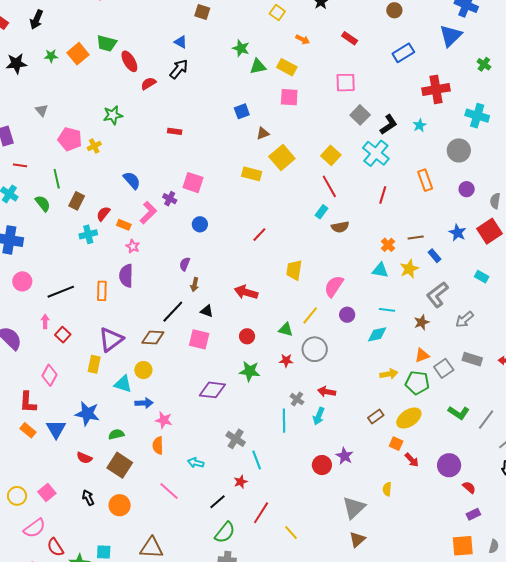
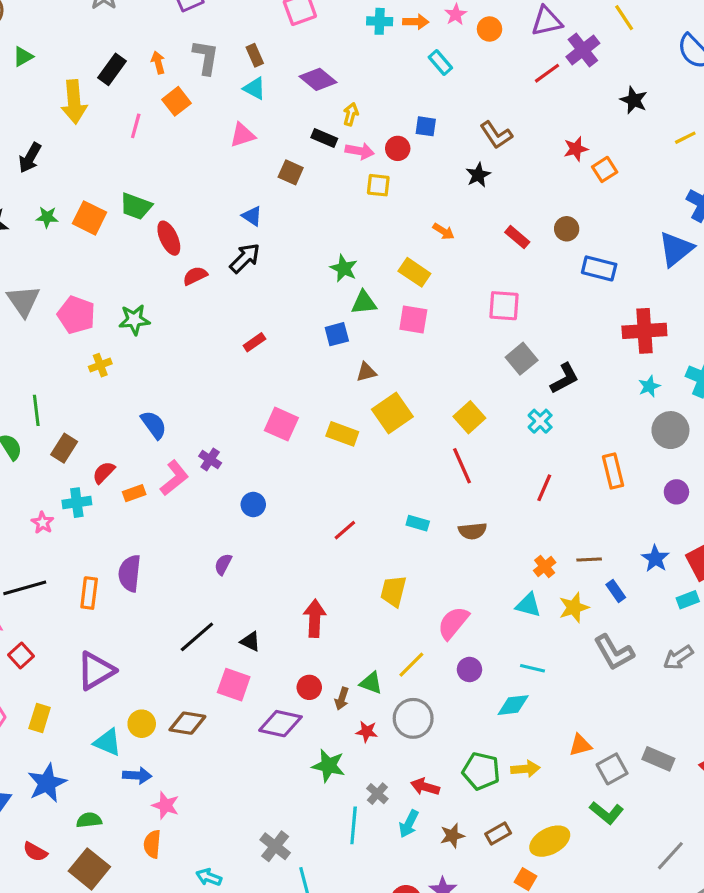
brown circle: (394, 10) -> (567, 229), moved
yellow square: (277, 13) -> (378, 185), moved, turned -35
green star: (241, 48) -> (344, 268), moved
blue rectangle: (403, 53) -> (599, 268), turned 40
orange square: (78, 54) -> (90, 218), turned -30
green triangle: (258, 67) -> (364, 303), moved
gray triangle: (42, 110) -> (23, 301), size x1.6
cyan star: (420, 125) -> (649, 386), moved
red rectangle: (175, 131) -> (254, 342), moved, turned -48
pink pentagon: (70, 139) -> (76, 315), moved
cyan cross: (376, 153) -> (540, 421), size x0.6
pink square: (193, 183) -> (281, 424), moved
cyan rectangle: (321, 212) -> (418, 523), moved, turned 64
orange rectangle: (124, 225) -> (134, 493), turned -48
pink star: (133, 246) -> (43, 523), moved
cyan rectangle: (482, 277) -> (688, 600), moved, turned -56
brown arrow: (195, 285) -> (342, 699), moved
red arrow: (246, 292) -> (315, 618), turned 70
gray L-shape: (437, 295) -> (614, 652), turned -88
gray arrow: (464, 319) -> (678, 658), moved
brown star: (422, 322) -> (452, 836), moved
brown diamond: (153, 338) -> (187, 723), moved
yellow rectangle: (94, 364) -> (40, 718), moved
green star: (250, 371) -> (329, 766), moved
green pentagon: (417, 383) -> (481, 771), moved
purple diamond: (212, 390) -> (280, 724), moved
green L-shape: (459, 413) -> (606, 813), moved
blue star: (87, 414) -> (47, 783), turned 30

